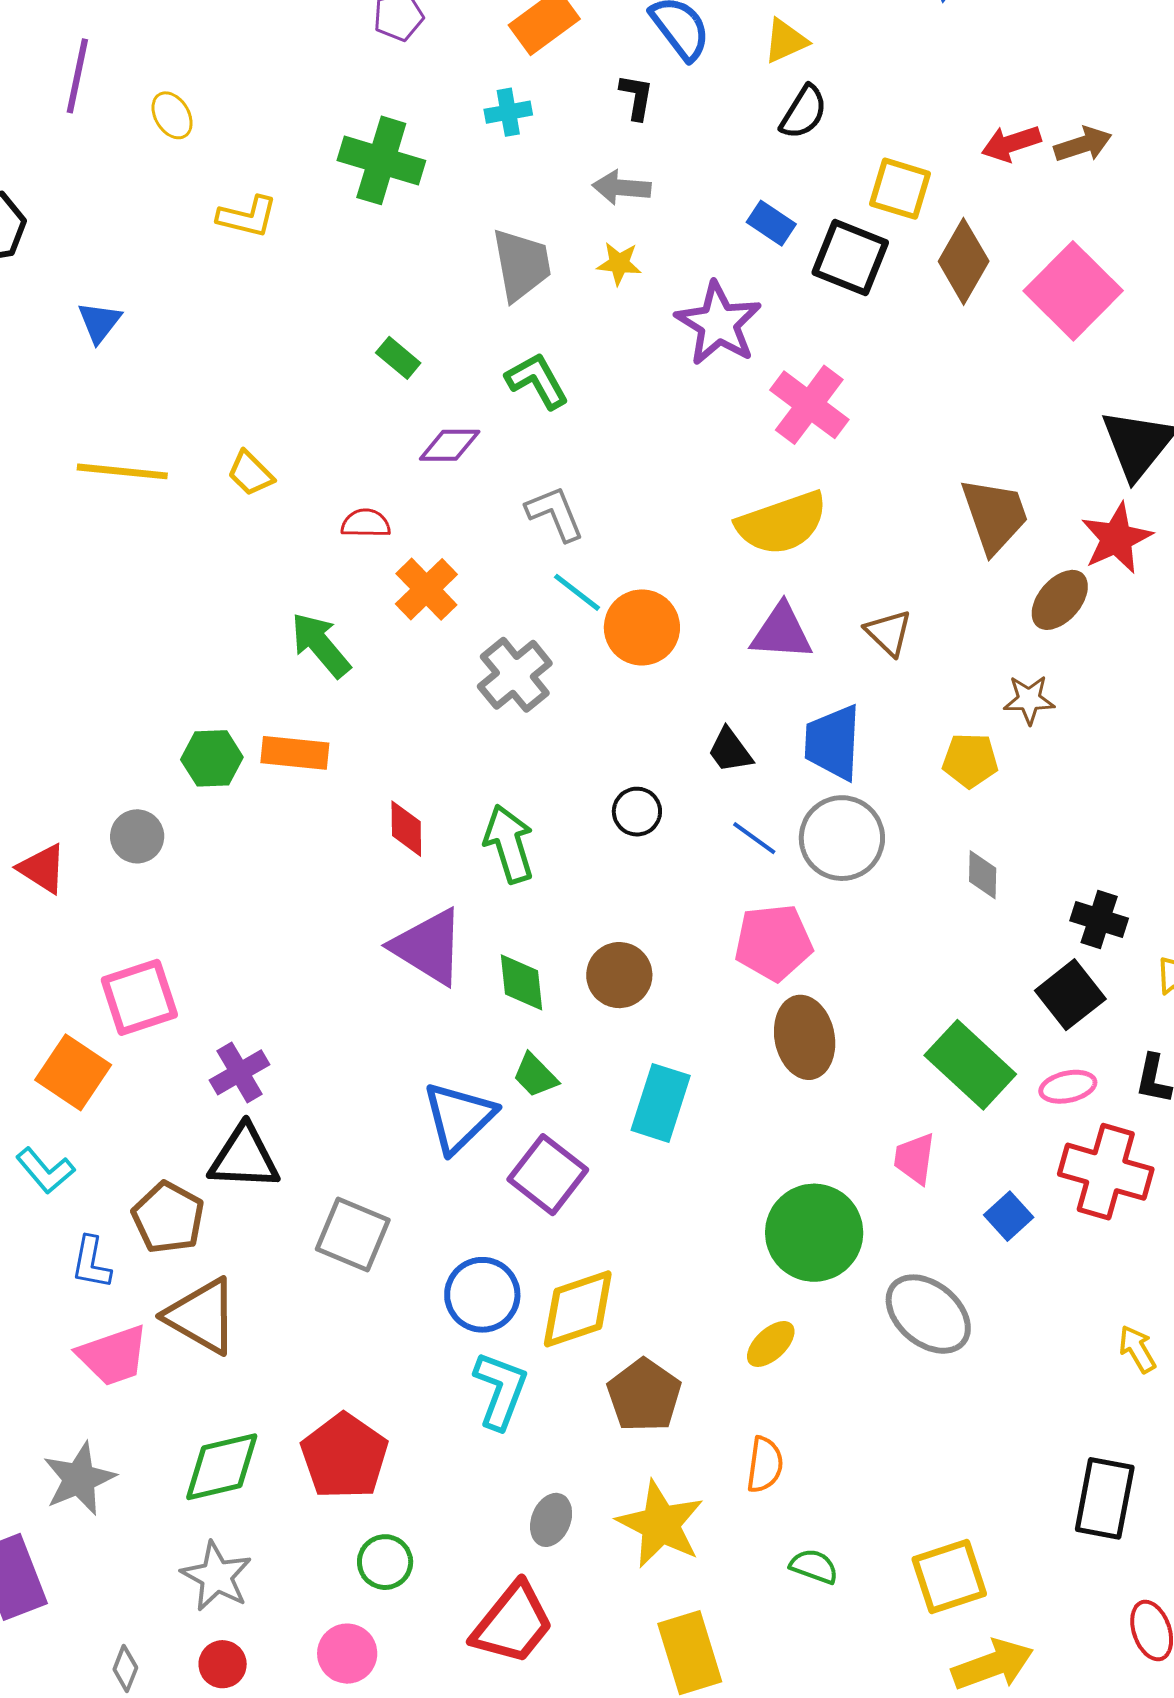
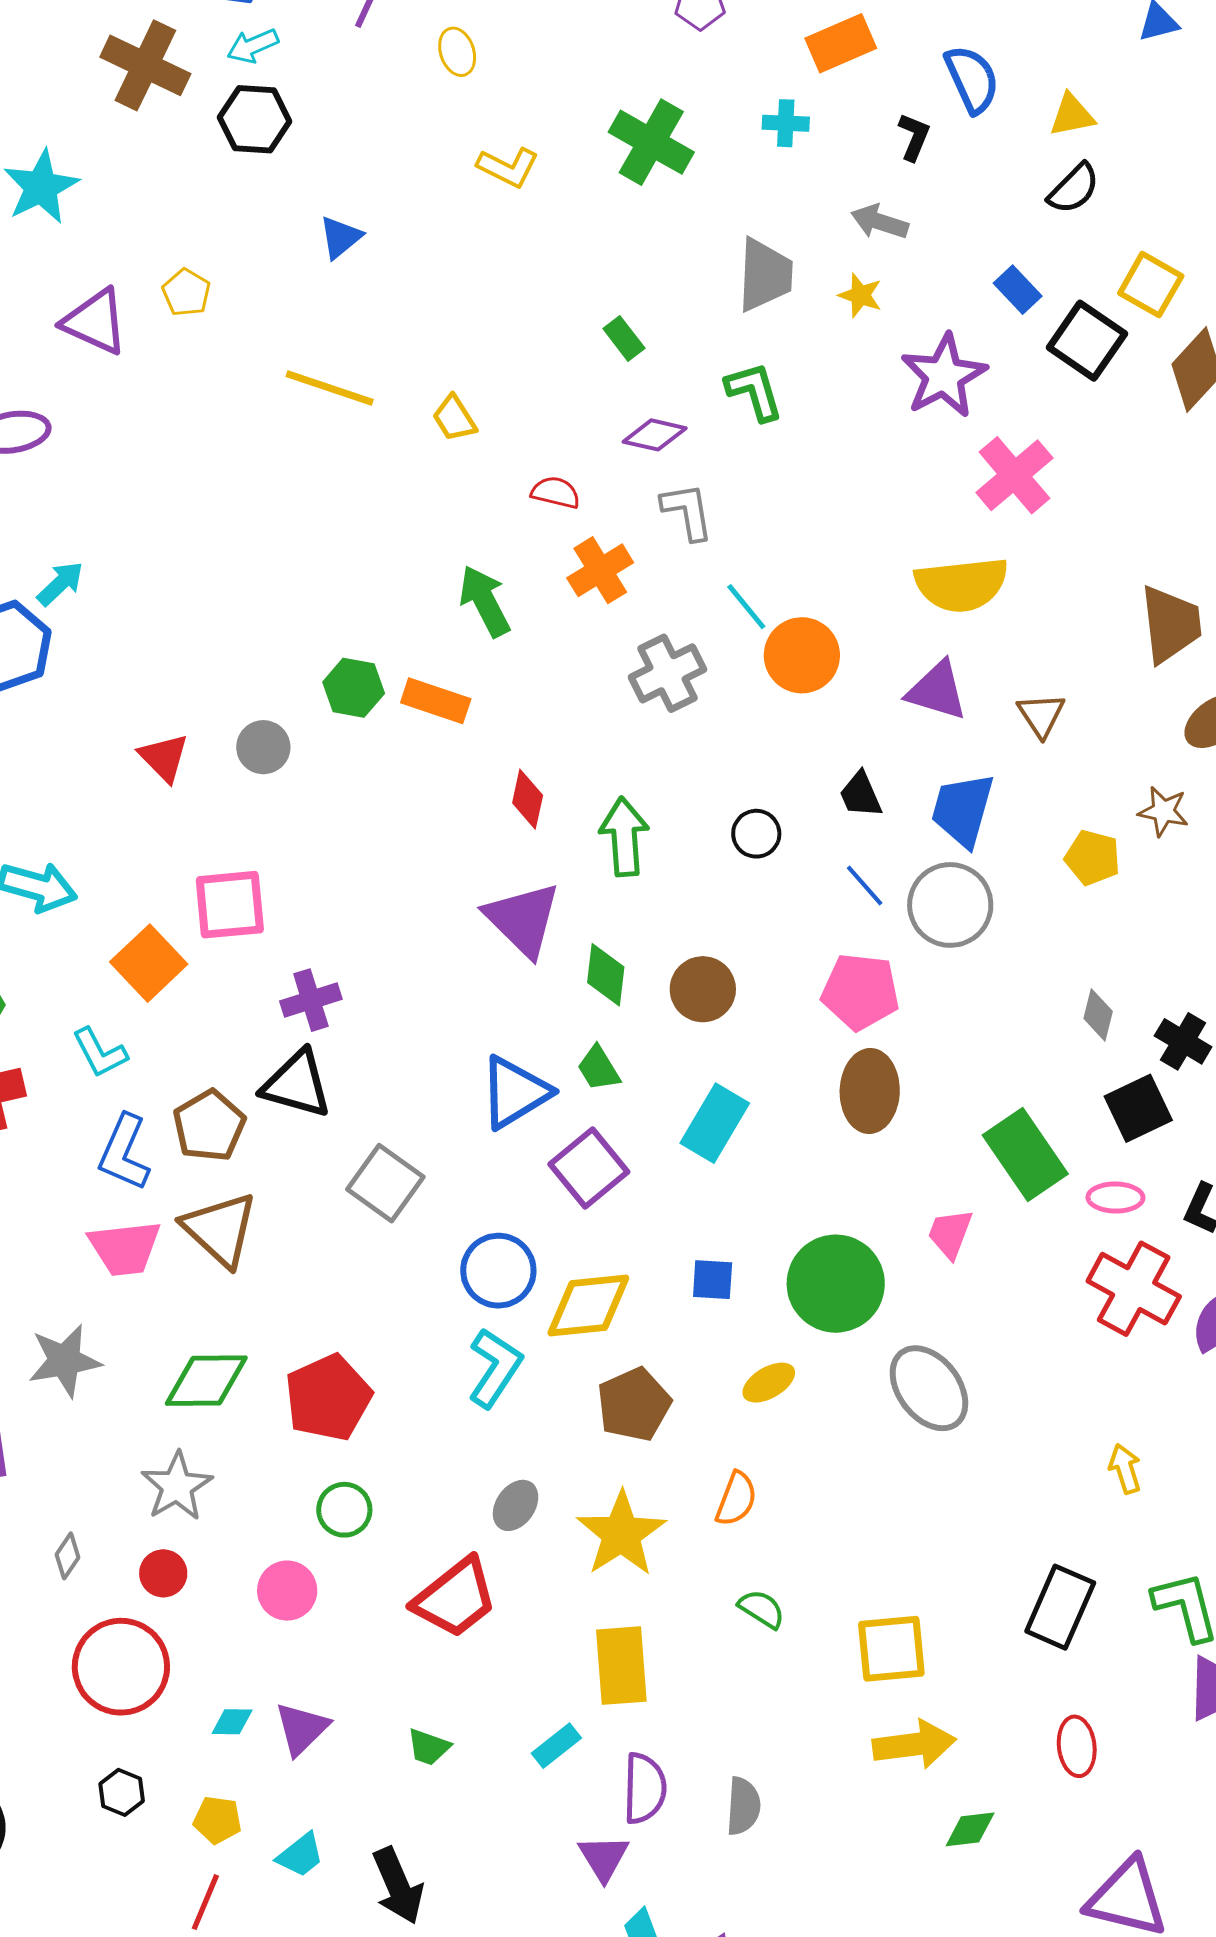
gray L-shape: (555, 513) -> (687, 511), moved
gray diamond: (983, 875) -> (1098, 1015), moved
blue square: (1009, 1216) -> (713, 1280), moved, turned 33
blue L-shape: (91, 1263) -> (124, 1153), size x1.4

